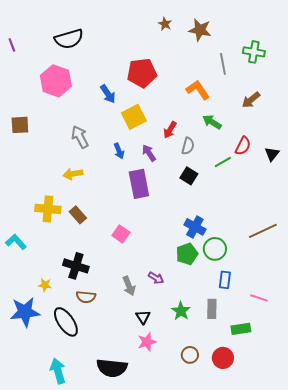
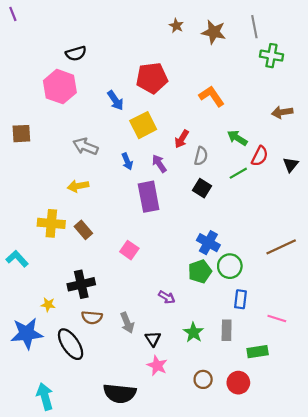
black semicircle: (69, 39) -> (76, 53), moved, size x0.7
purple line: (12, 45) -> (13, 14), moved
gray line: (223, 64) -> (254, 27), moved
brown arrow: (251, 100) -> (282, 112), moved, turned 30
green arrow: (212, 122) -> (237, 138), moved
gray arrow: (80, 137) -> (86, 146), turned -40
black cross: (76, 266) -> (81, 284), turned -30
gray arrow: (129, 286) -> (127, 323), moved
pink star: (147, 342) -> (157, 366), turned -30
cyan arrow: (58, 371) -> (45, 397), moved

